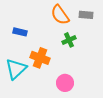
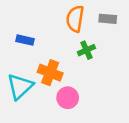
orange semicircle: (60, 15) -> (75, 19), turned 45
pink circle: (65, 83) -> (68, 98), moved

